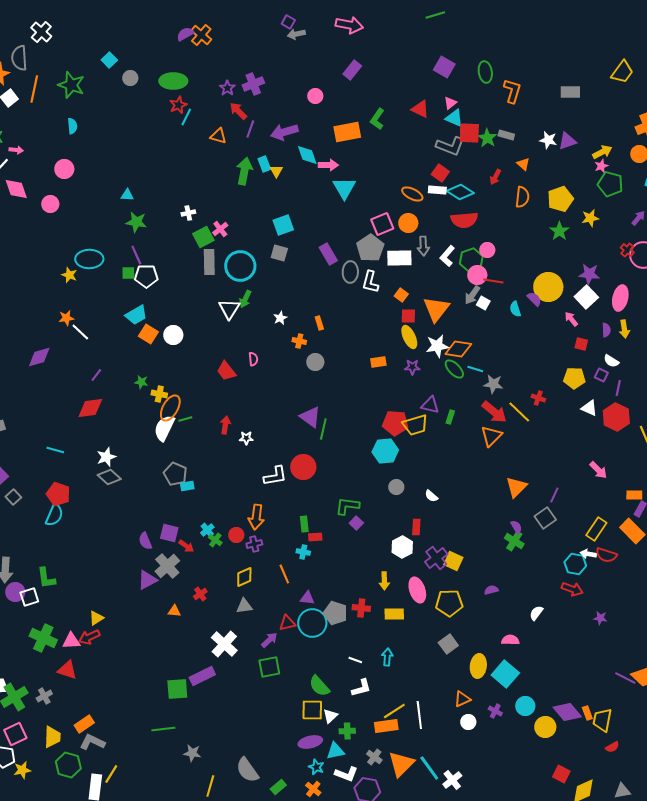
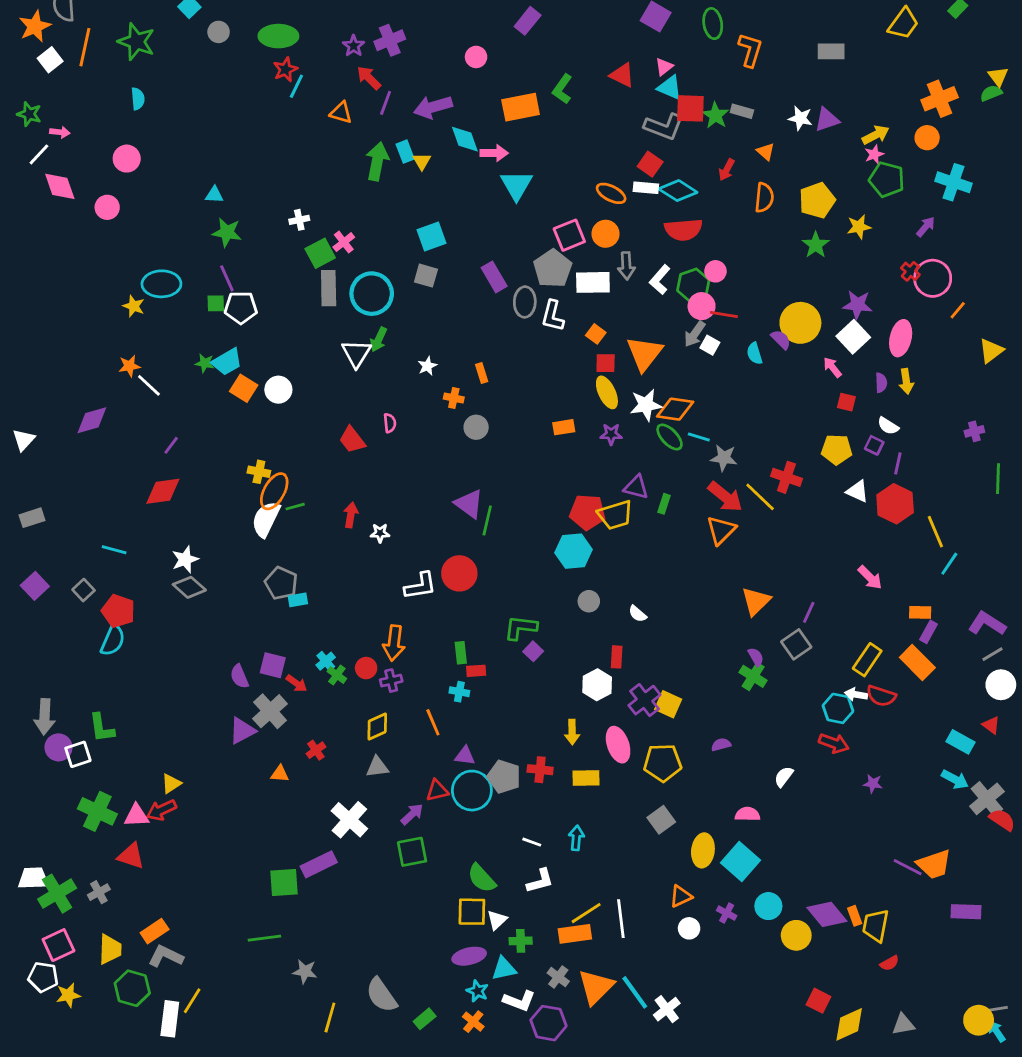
green star: (141, 382) -> (205, 363), moved
red cross: (538, 398) -> (786, 477), size x1.5
gray square: (13, 497) -> (84, 590), moved

